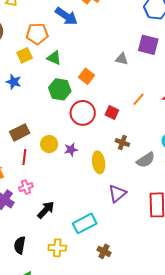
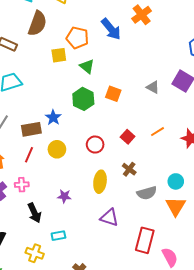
orange square: (86, 76) -> (113, 94), turned -35
blue star: (14, 82) -> (53, 118), moved
red circle: (83, 113) -> (95, 145), moved, size x0.7
purple star: (71, 150) -> (64, 196), moved
purple triangle: (117, 193) -> (109, 218), turned 42
black arrow: (46, 210) -> (34, 213), turned 96
cyan rectangle: (85, 223) -> (58, 236), moved, size x0.6

